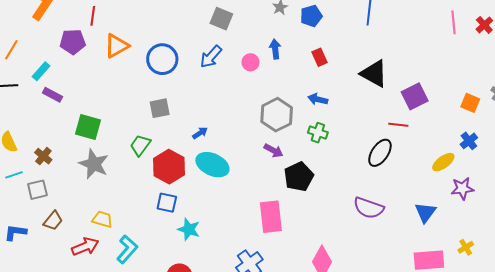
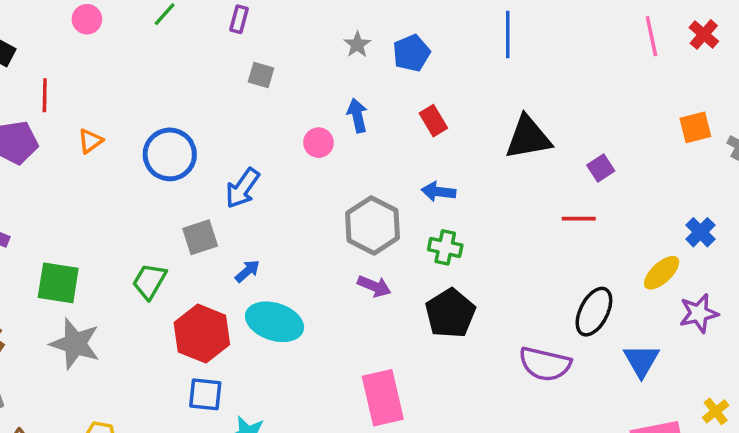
gray square: (221, 19) -> (261, 75), size x0.7
orange triangle: (117, 46) -> (90, 141), size x0.6
blue arrow: (211, 57) -> (242, 188), moved
black triangle: (374, 74) -> (528, 138), turned -32
purple square: (415, 96) -> (601, 168), size x0.6
orange square: (470, 103) -> (695, 127), moved, turned -30
gray square: (160, 108) -> (200, 237), moved
green trapezoid: (140, 145) -> (149, 281), moved
black ellipse: (380, 153) -> (594, 312), moved
black pentagon: (299, 177) -> (450, 313), moved

